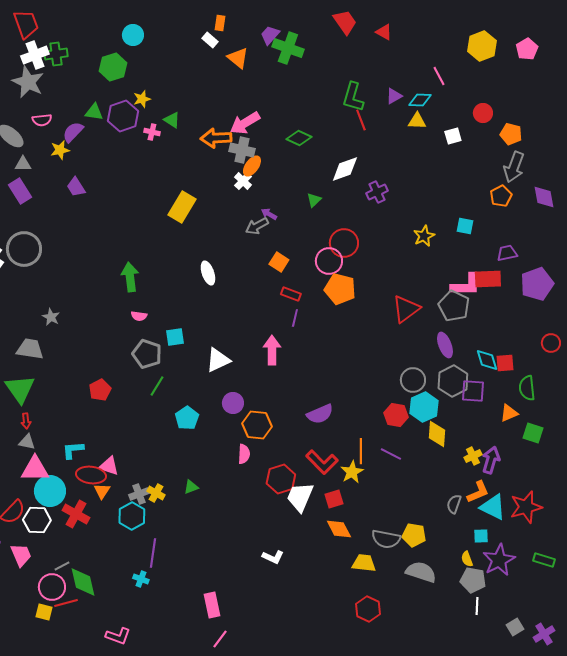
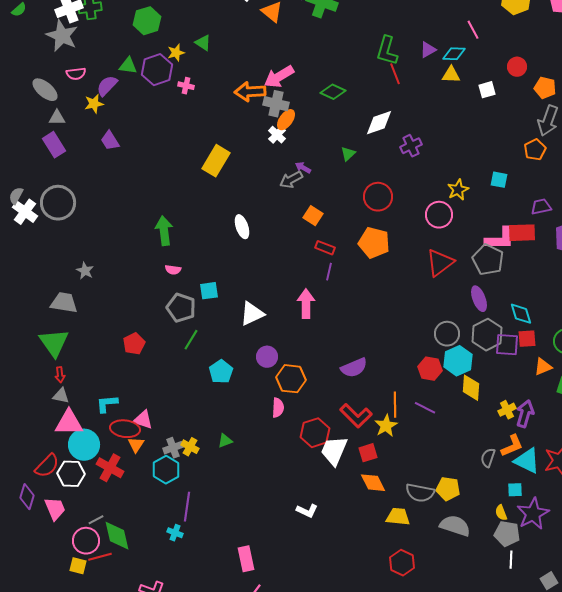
green triangle: (172, 120) -> (203, 43), moved
pink circle: (329, 261) -> (439, 215), moved
red square: (505, 363) -> (527, 339), moved

